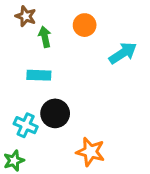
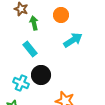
cyan arrow: (123, 53) -> (73, 40), moved
cyan rectangle: (39, 75) -> (30, 49), turned 49

